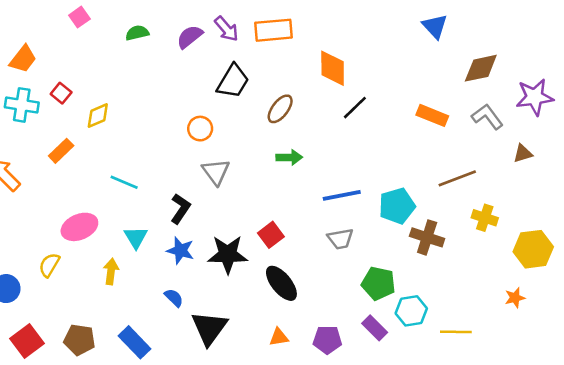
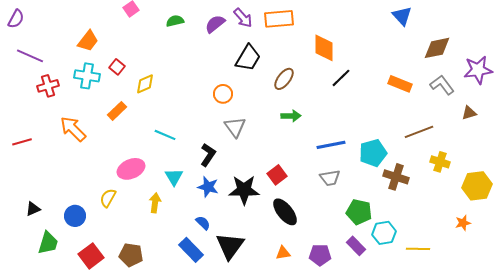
blue rectangle: (135, 342) -> (191, 250), moved

